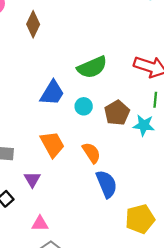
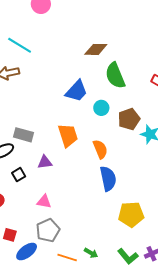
brown diamond: (33, 24) -> (96, 49), moved, turned 55
green semicircle: (92, 67) -> (115, 76), turned 80
purple triangle: (32, 179) -> (45, 162), turned 42

